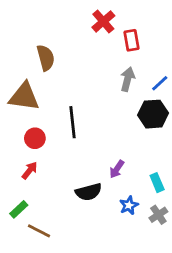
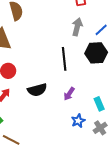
black line: (72, 122) -> (64, 59), moved
black semicircle: (89, 192) -> (37, 90), moved

